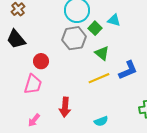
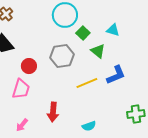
cyan triangle: (114, 20) -> (113, 30), moved
gray hexagon: (74, 38) -> (62, 56), moved
green triangle: (102, 53) -> (98, 51), moved

